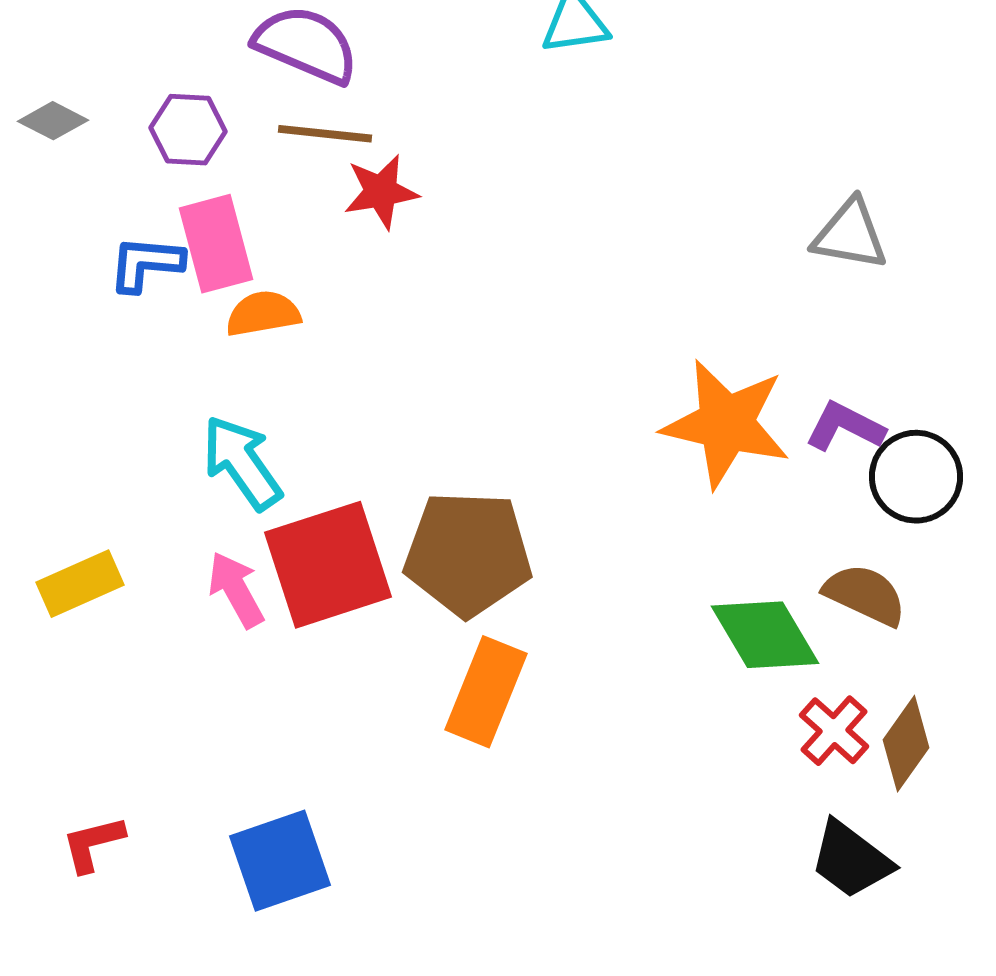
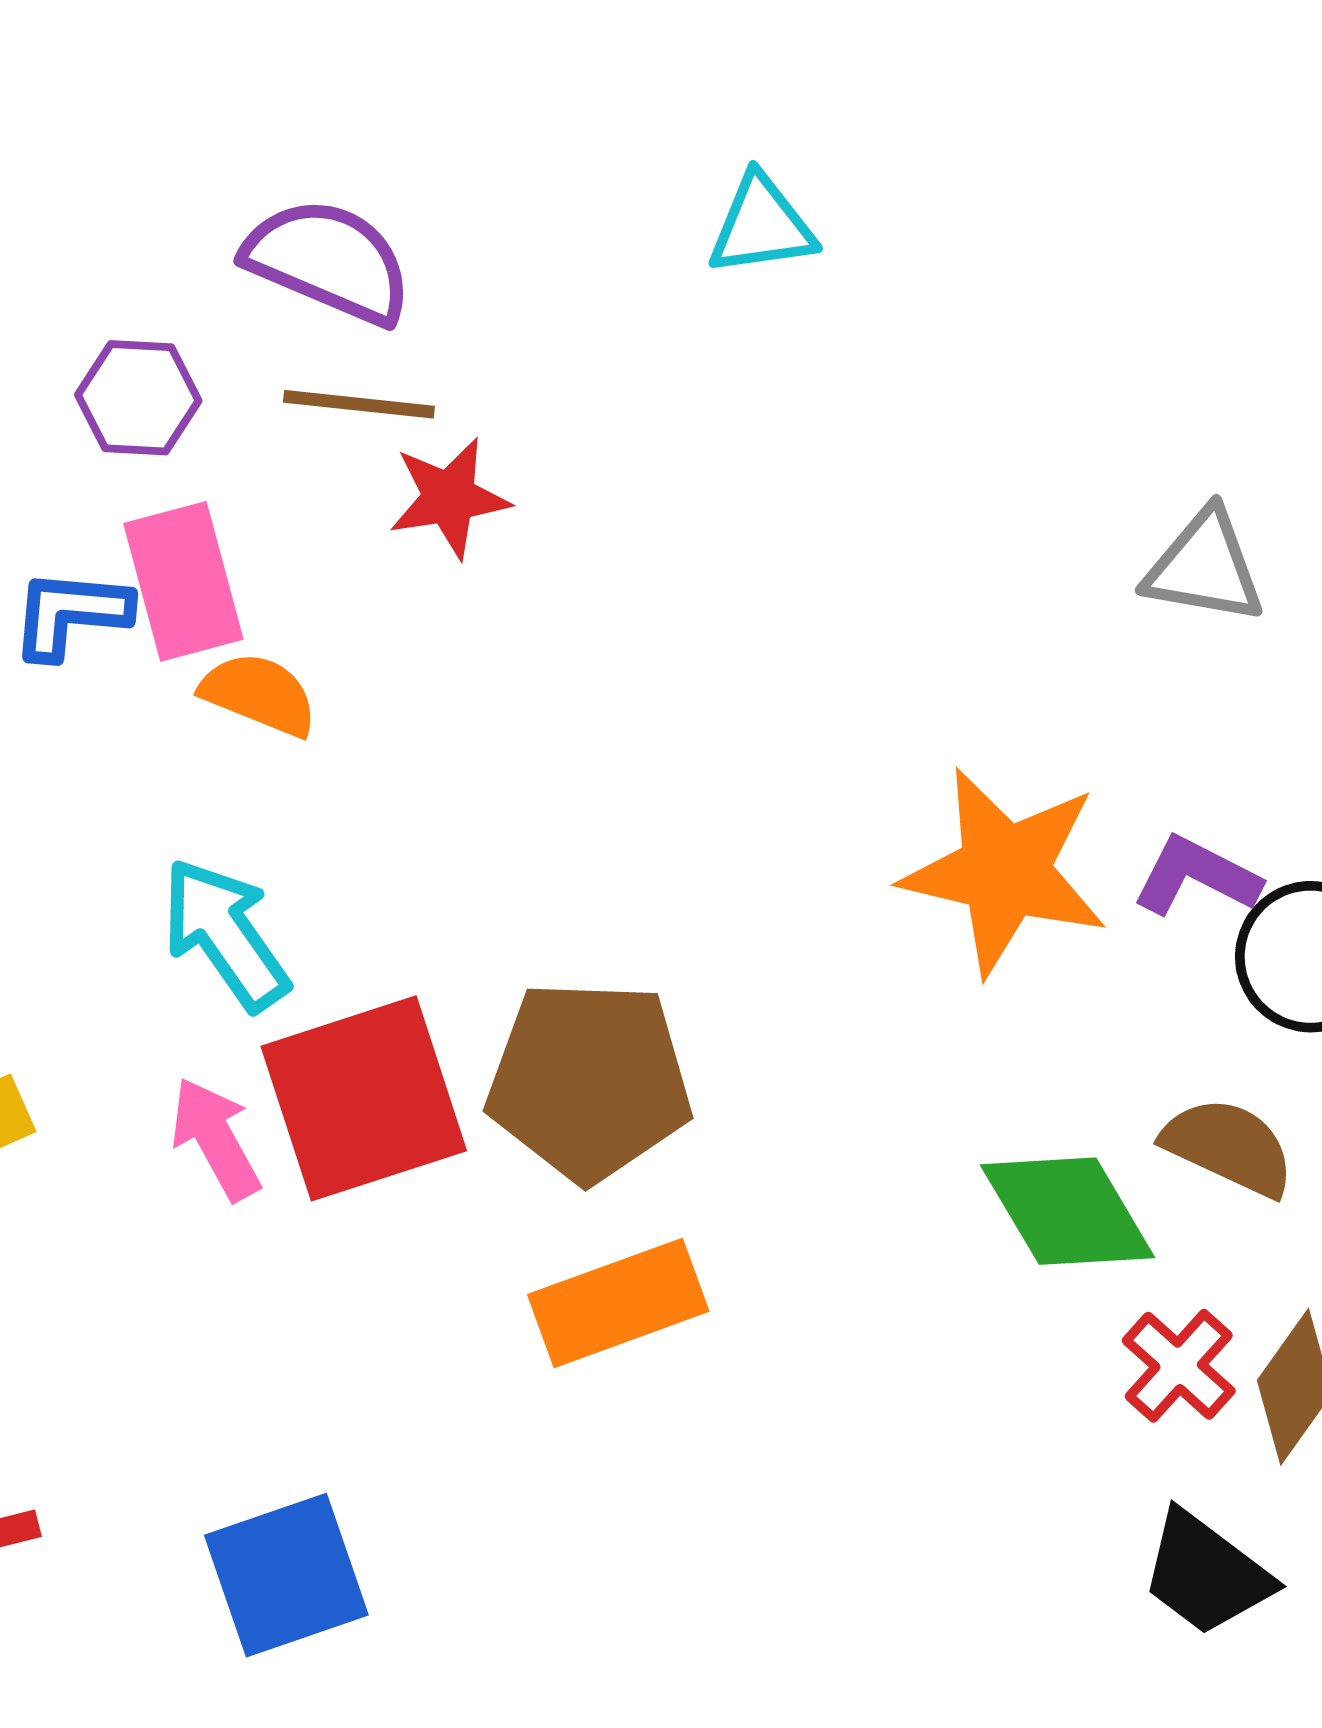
orange semicircle: (263, 314) -> (259, 694), turned 32
orange rectangle: (486, 692) -> (618, 1303), turned 48

